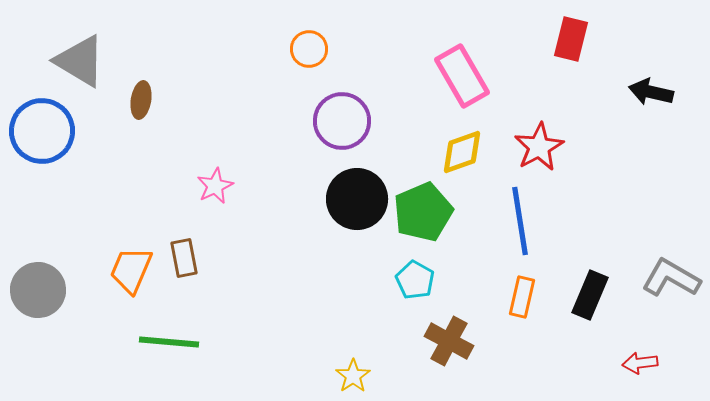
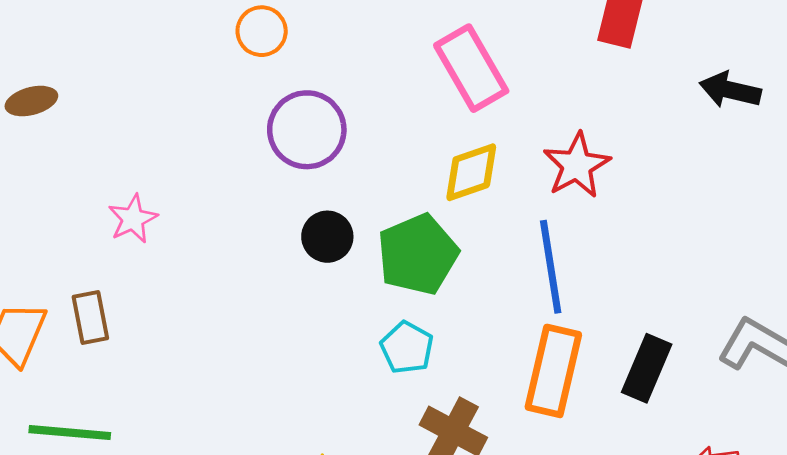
brown ellipse: (141, 100) -> (31, 101), turned 66
black circle: (357, 199) -> (327, 237), size x0.6
orange rectangle: (522, 297) -> (553, 371), size x1.6

